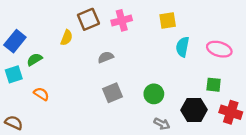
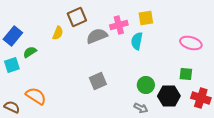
pink cross: (122, 20) -> (119, 25), moved
cyan semicircle: (183, 47) -> (137, 41), moved
gray semicircle: (106, 57) -> (97, 36), moved, size x1.5
orange semicircle: (41, 94) -> (36, 96), moved, size x1.5
green circle: (154, 94) -> (146, 85), moved

